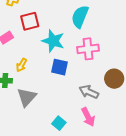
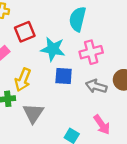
yellow arrow: (22, 65) -> (23, 80), size x1.5
gray arrow: (89, 92) -> (96, 86), moved

